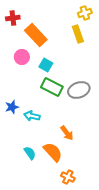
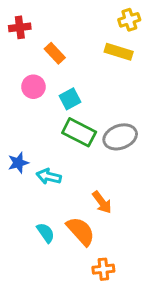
yellow rectangle: (78, 34) -> (119, 52), turned -54
orange rectangle: (36, 35) -> (55, 53), size x0.6
cyan square: (46, 65) -> (70, 99), turned 32
orange cross: (68, 177) -> (103, 269), turned -32

